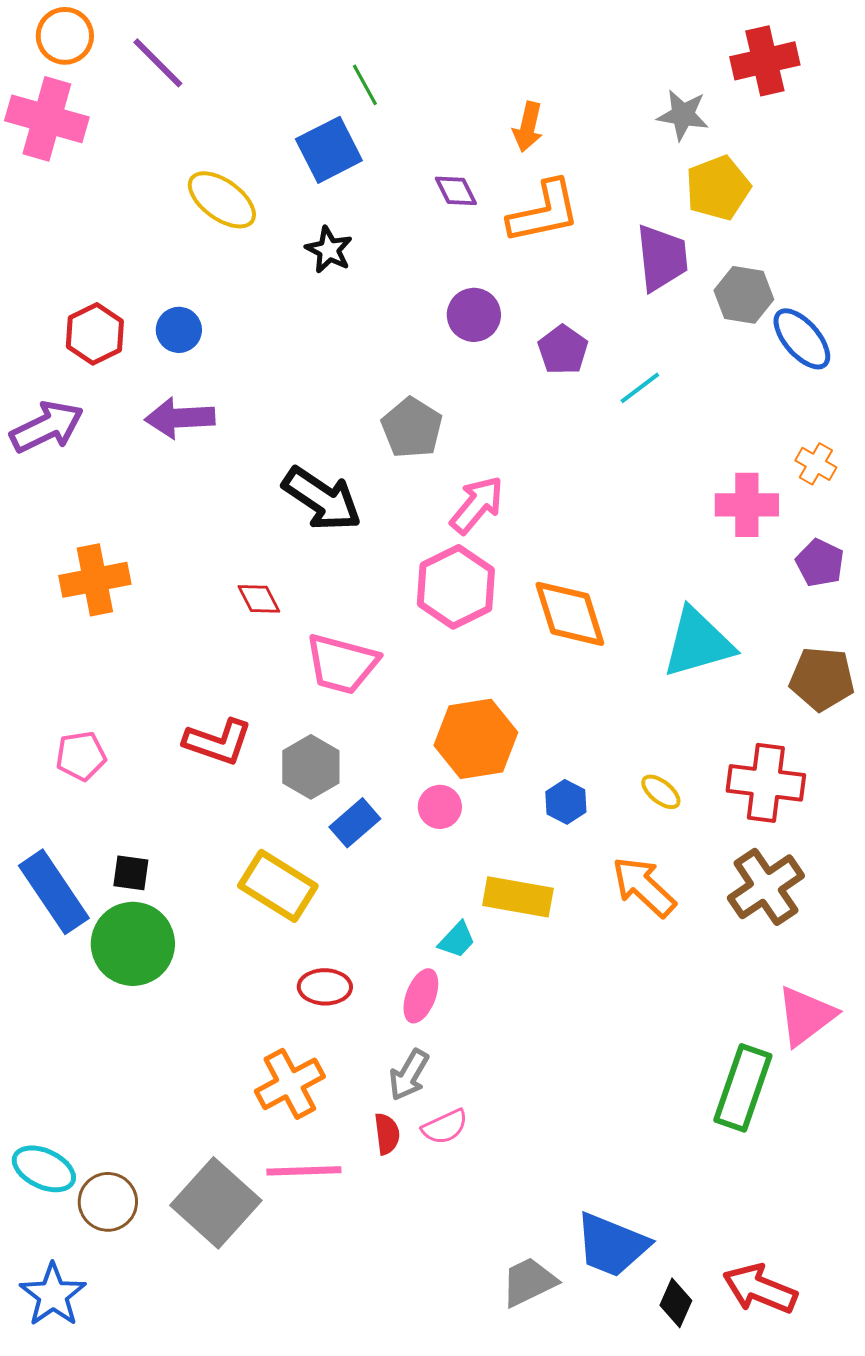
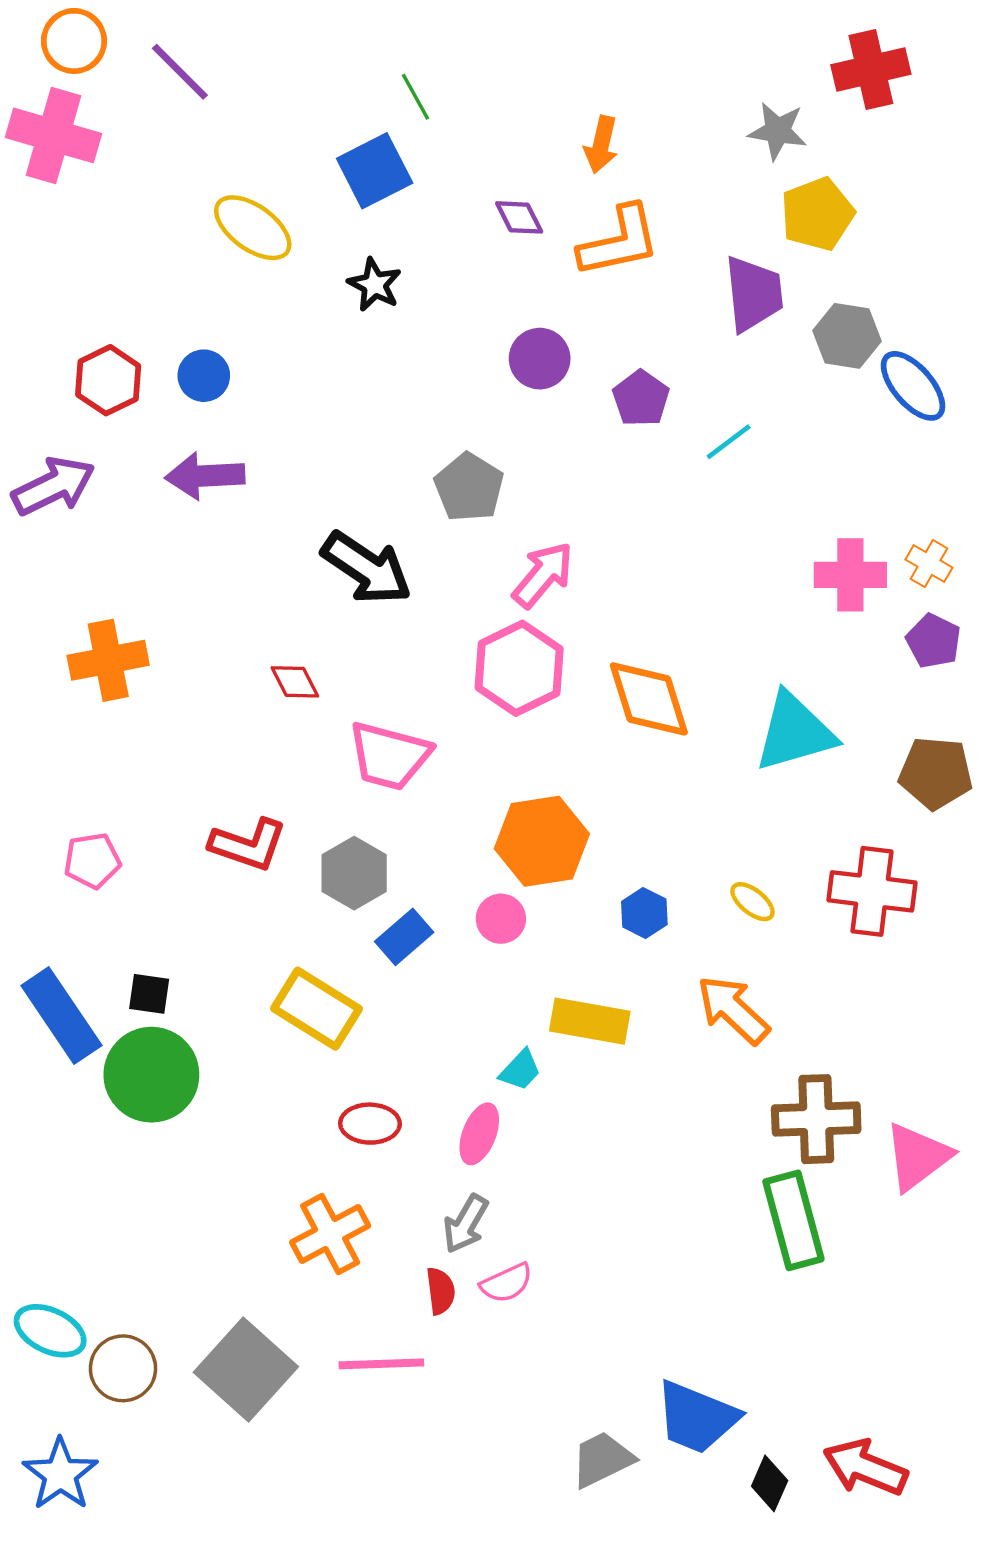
orange cross: (816, 464) -> (929, 564), moved
brown cross: (766, 887) -> (816, 1119), moved, turned 32
green rectangle: (743, 1088) -> (793, 1220), moved, turned -34
pink line: (304, 1171) -> (381, 1364), moved

